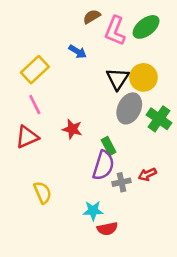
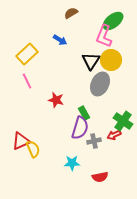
pink L-shape: (115, 31) -> (104, 36), moved
green cross: (159, 119) -> (123, 121), moved
red triangle: (27, 137) -> (21, 141), moved
red semicircle: (107, 229) -> (100, 177), moved

